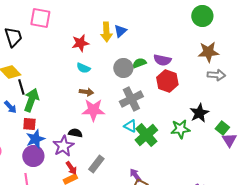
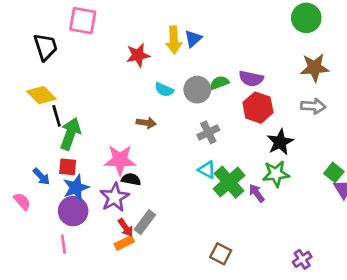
cyan semicircle: (83, 68) -> (164, 90), moved
gray arrow: (216, 75) -> (313, 106), moved
gray cross: (131, 99) -> (208, 132), size x0.7
blue arrow: (10, 107) -> (41, 177), moved
pink star: (93, 110) -> (120, 160), moved
black star: (199, 113) -> (280, 142), moved
gray rectangle: (96, 164) -> (145, 222), moved
purple arrow: (135, 175) -> (257, 193), moved

